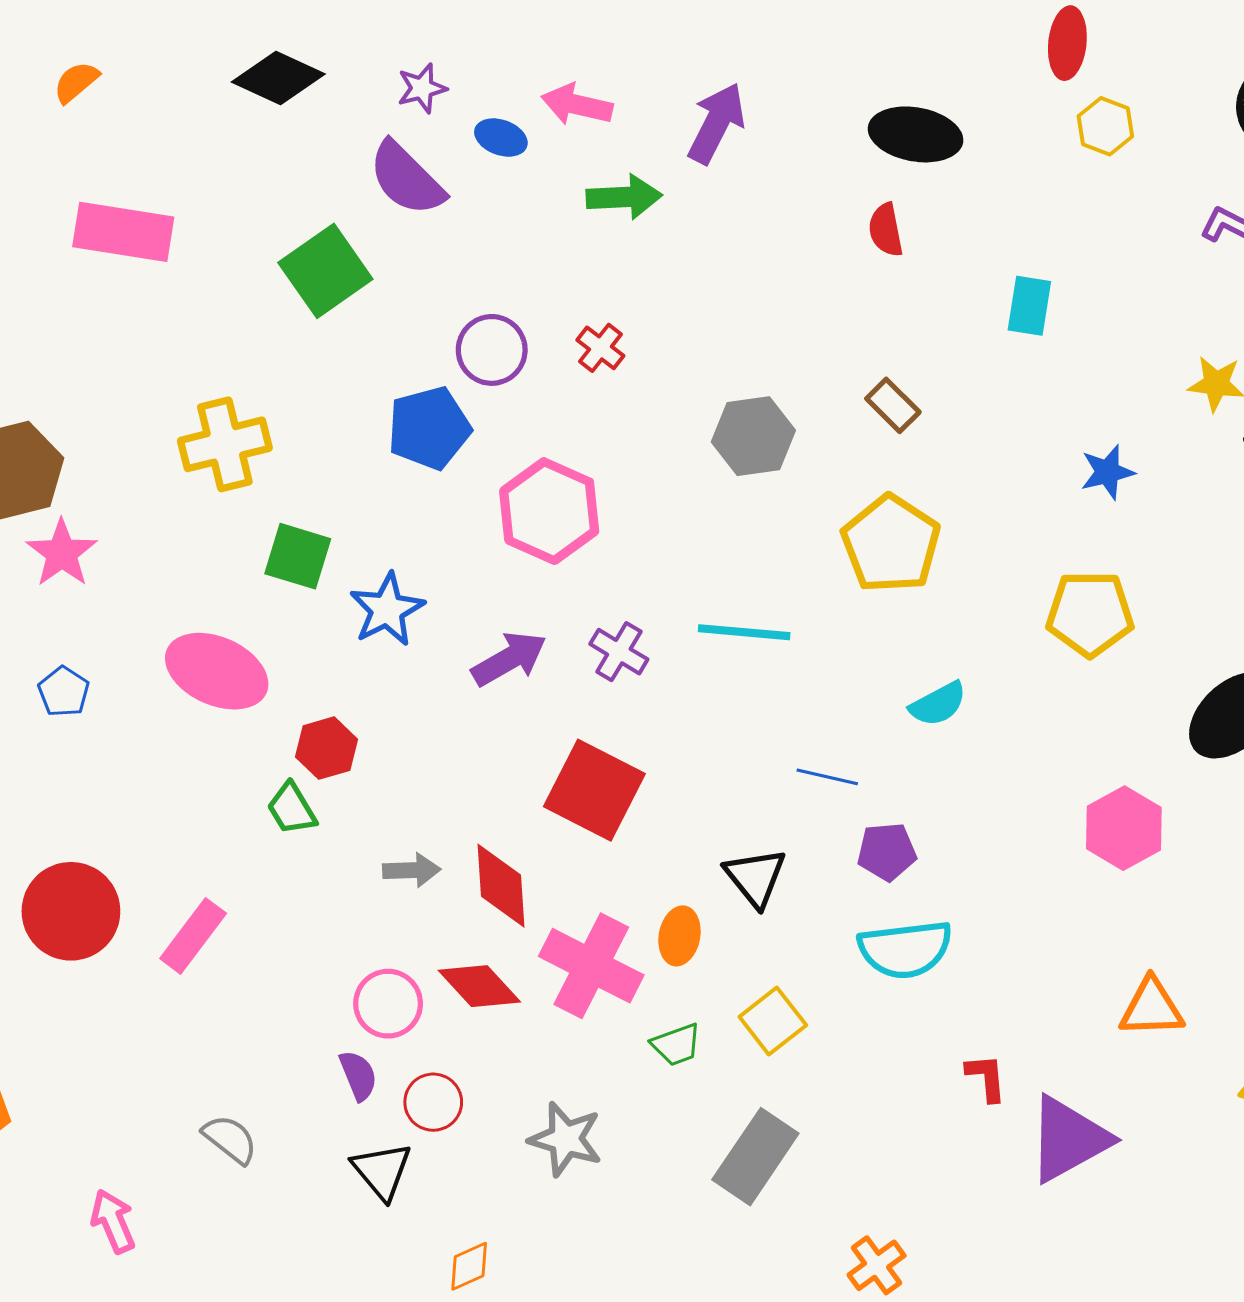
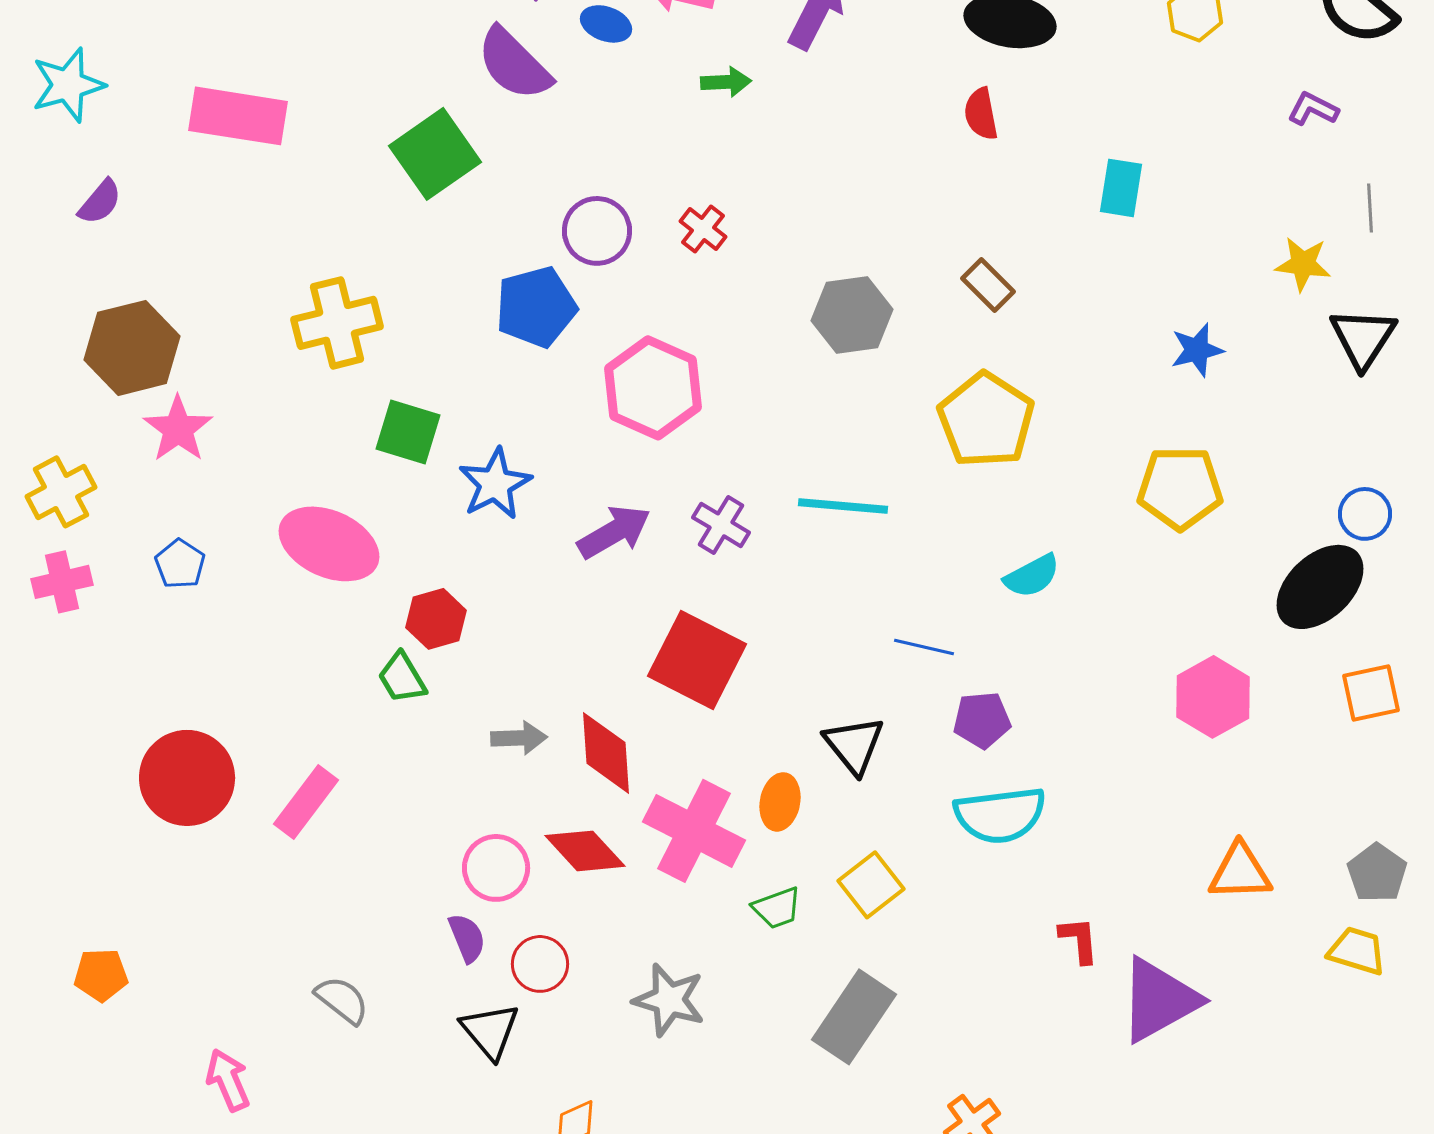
green arrow: (624, 197) -> (726, 82), size x0.7

